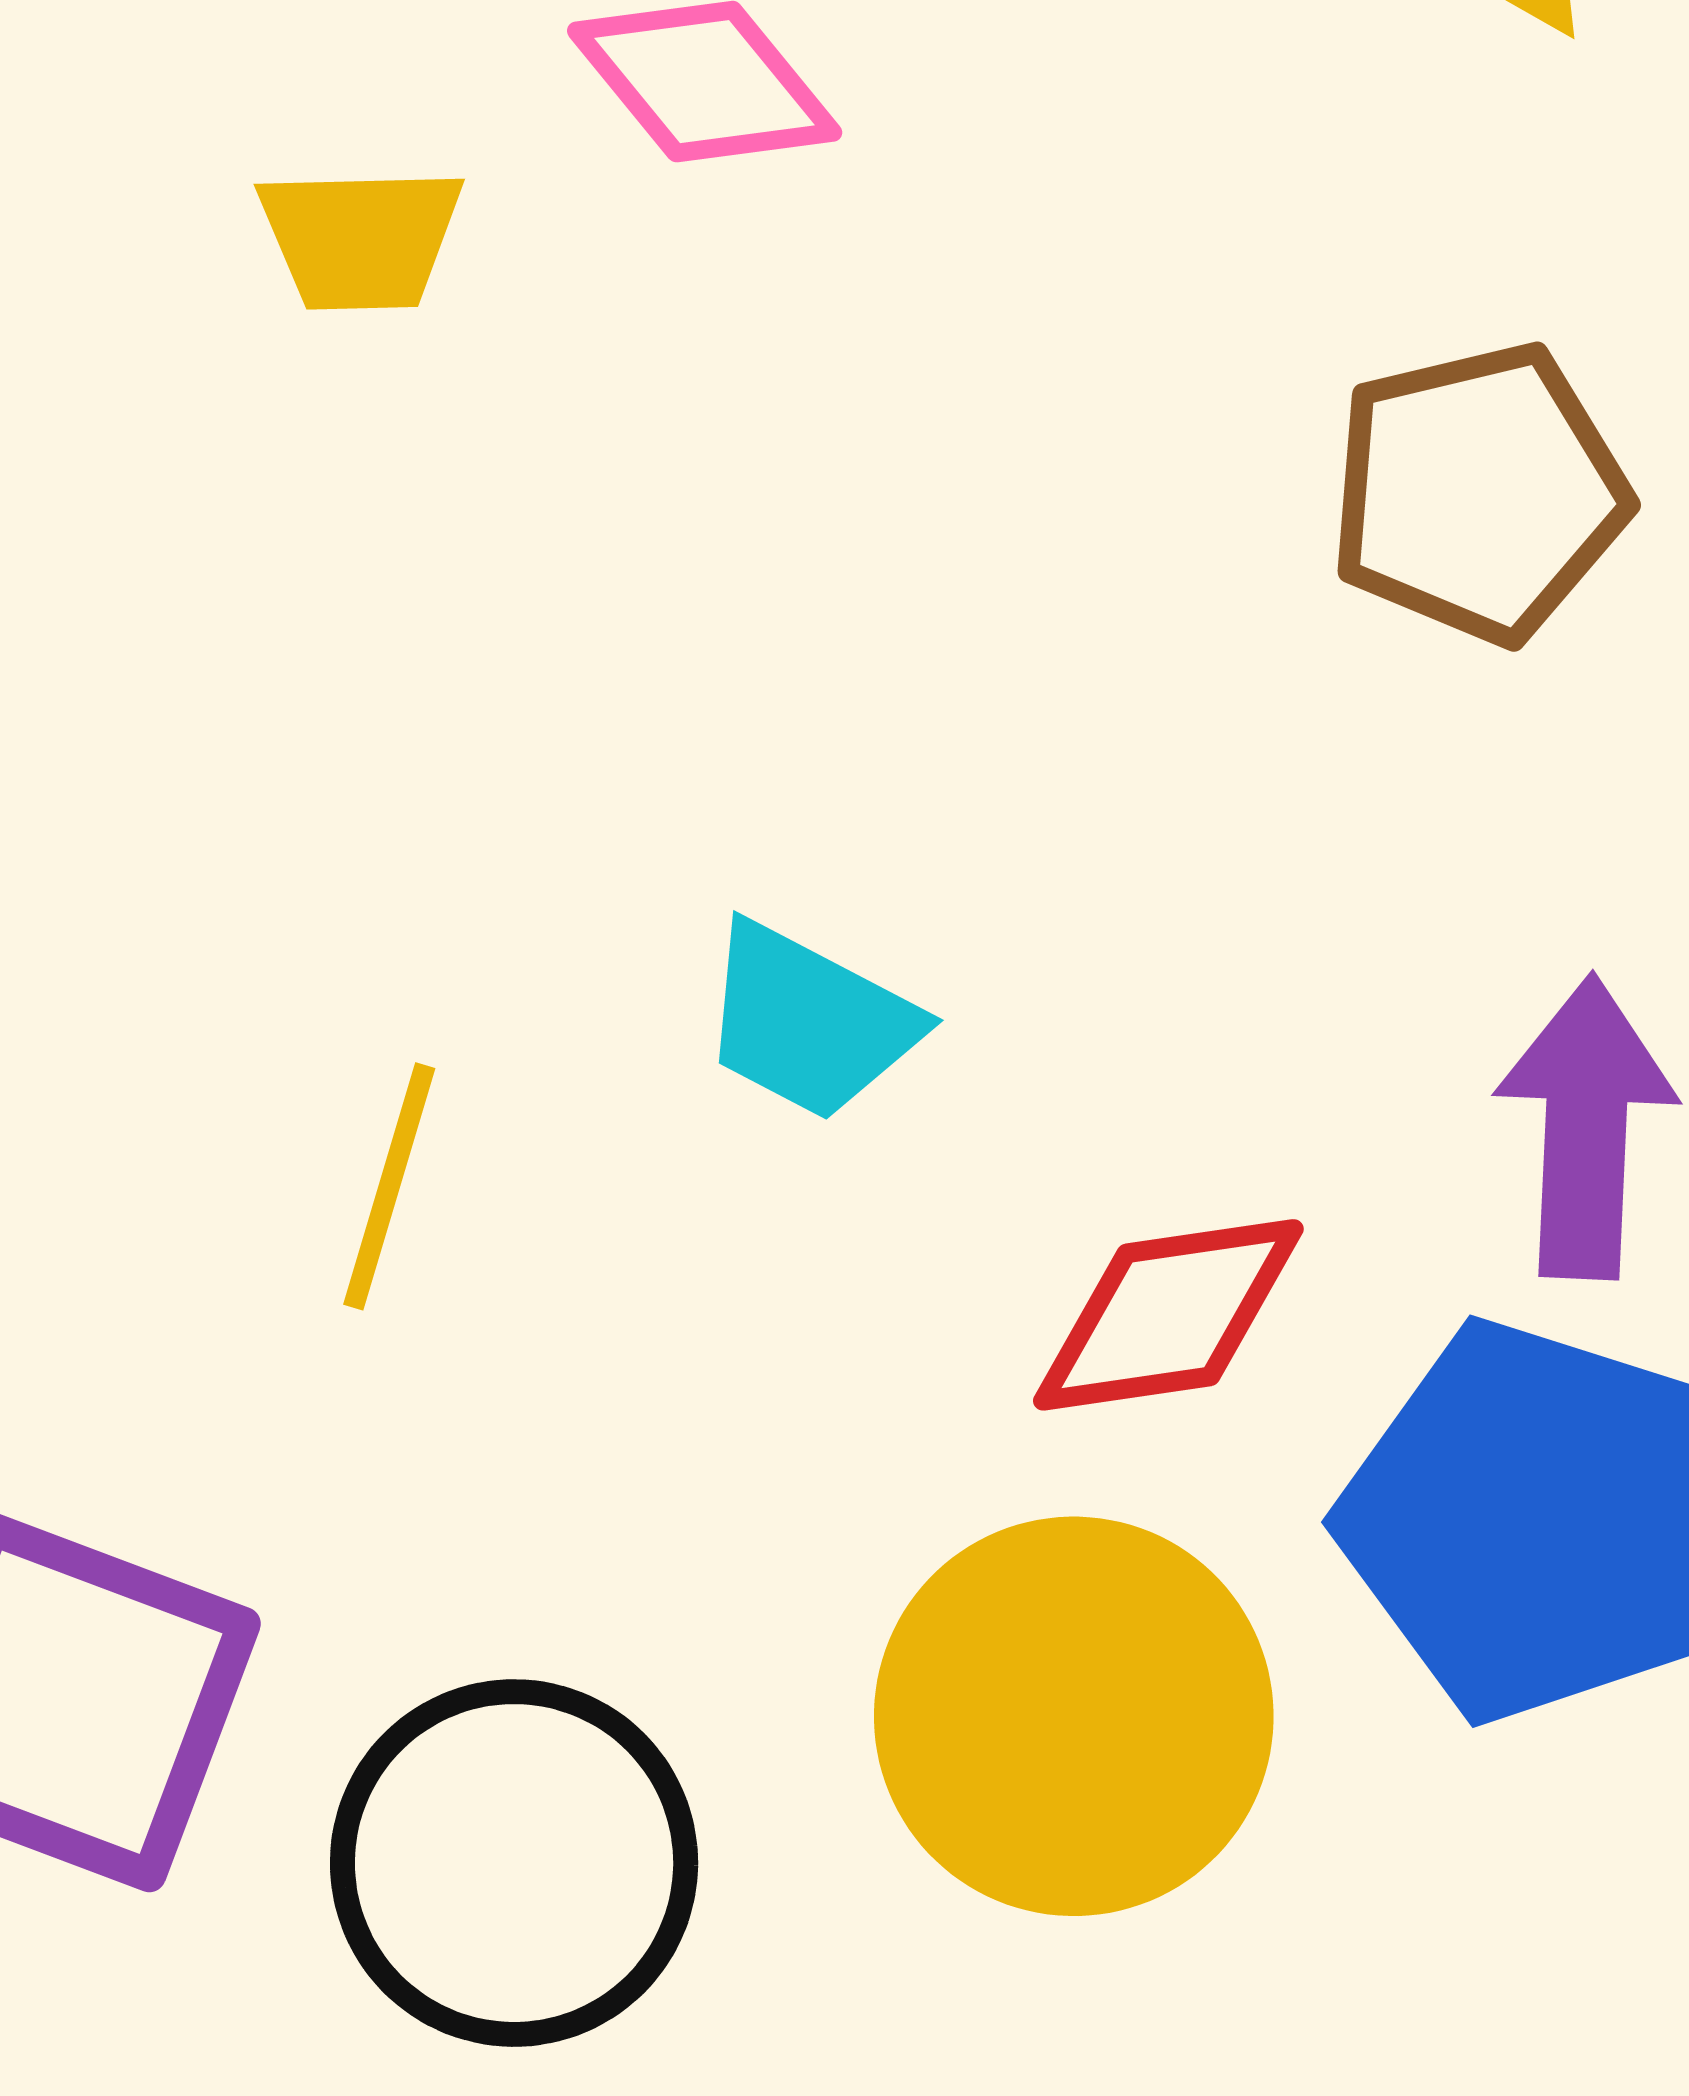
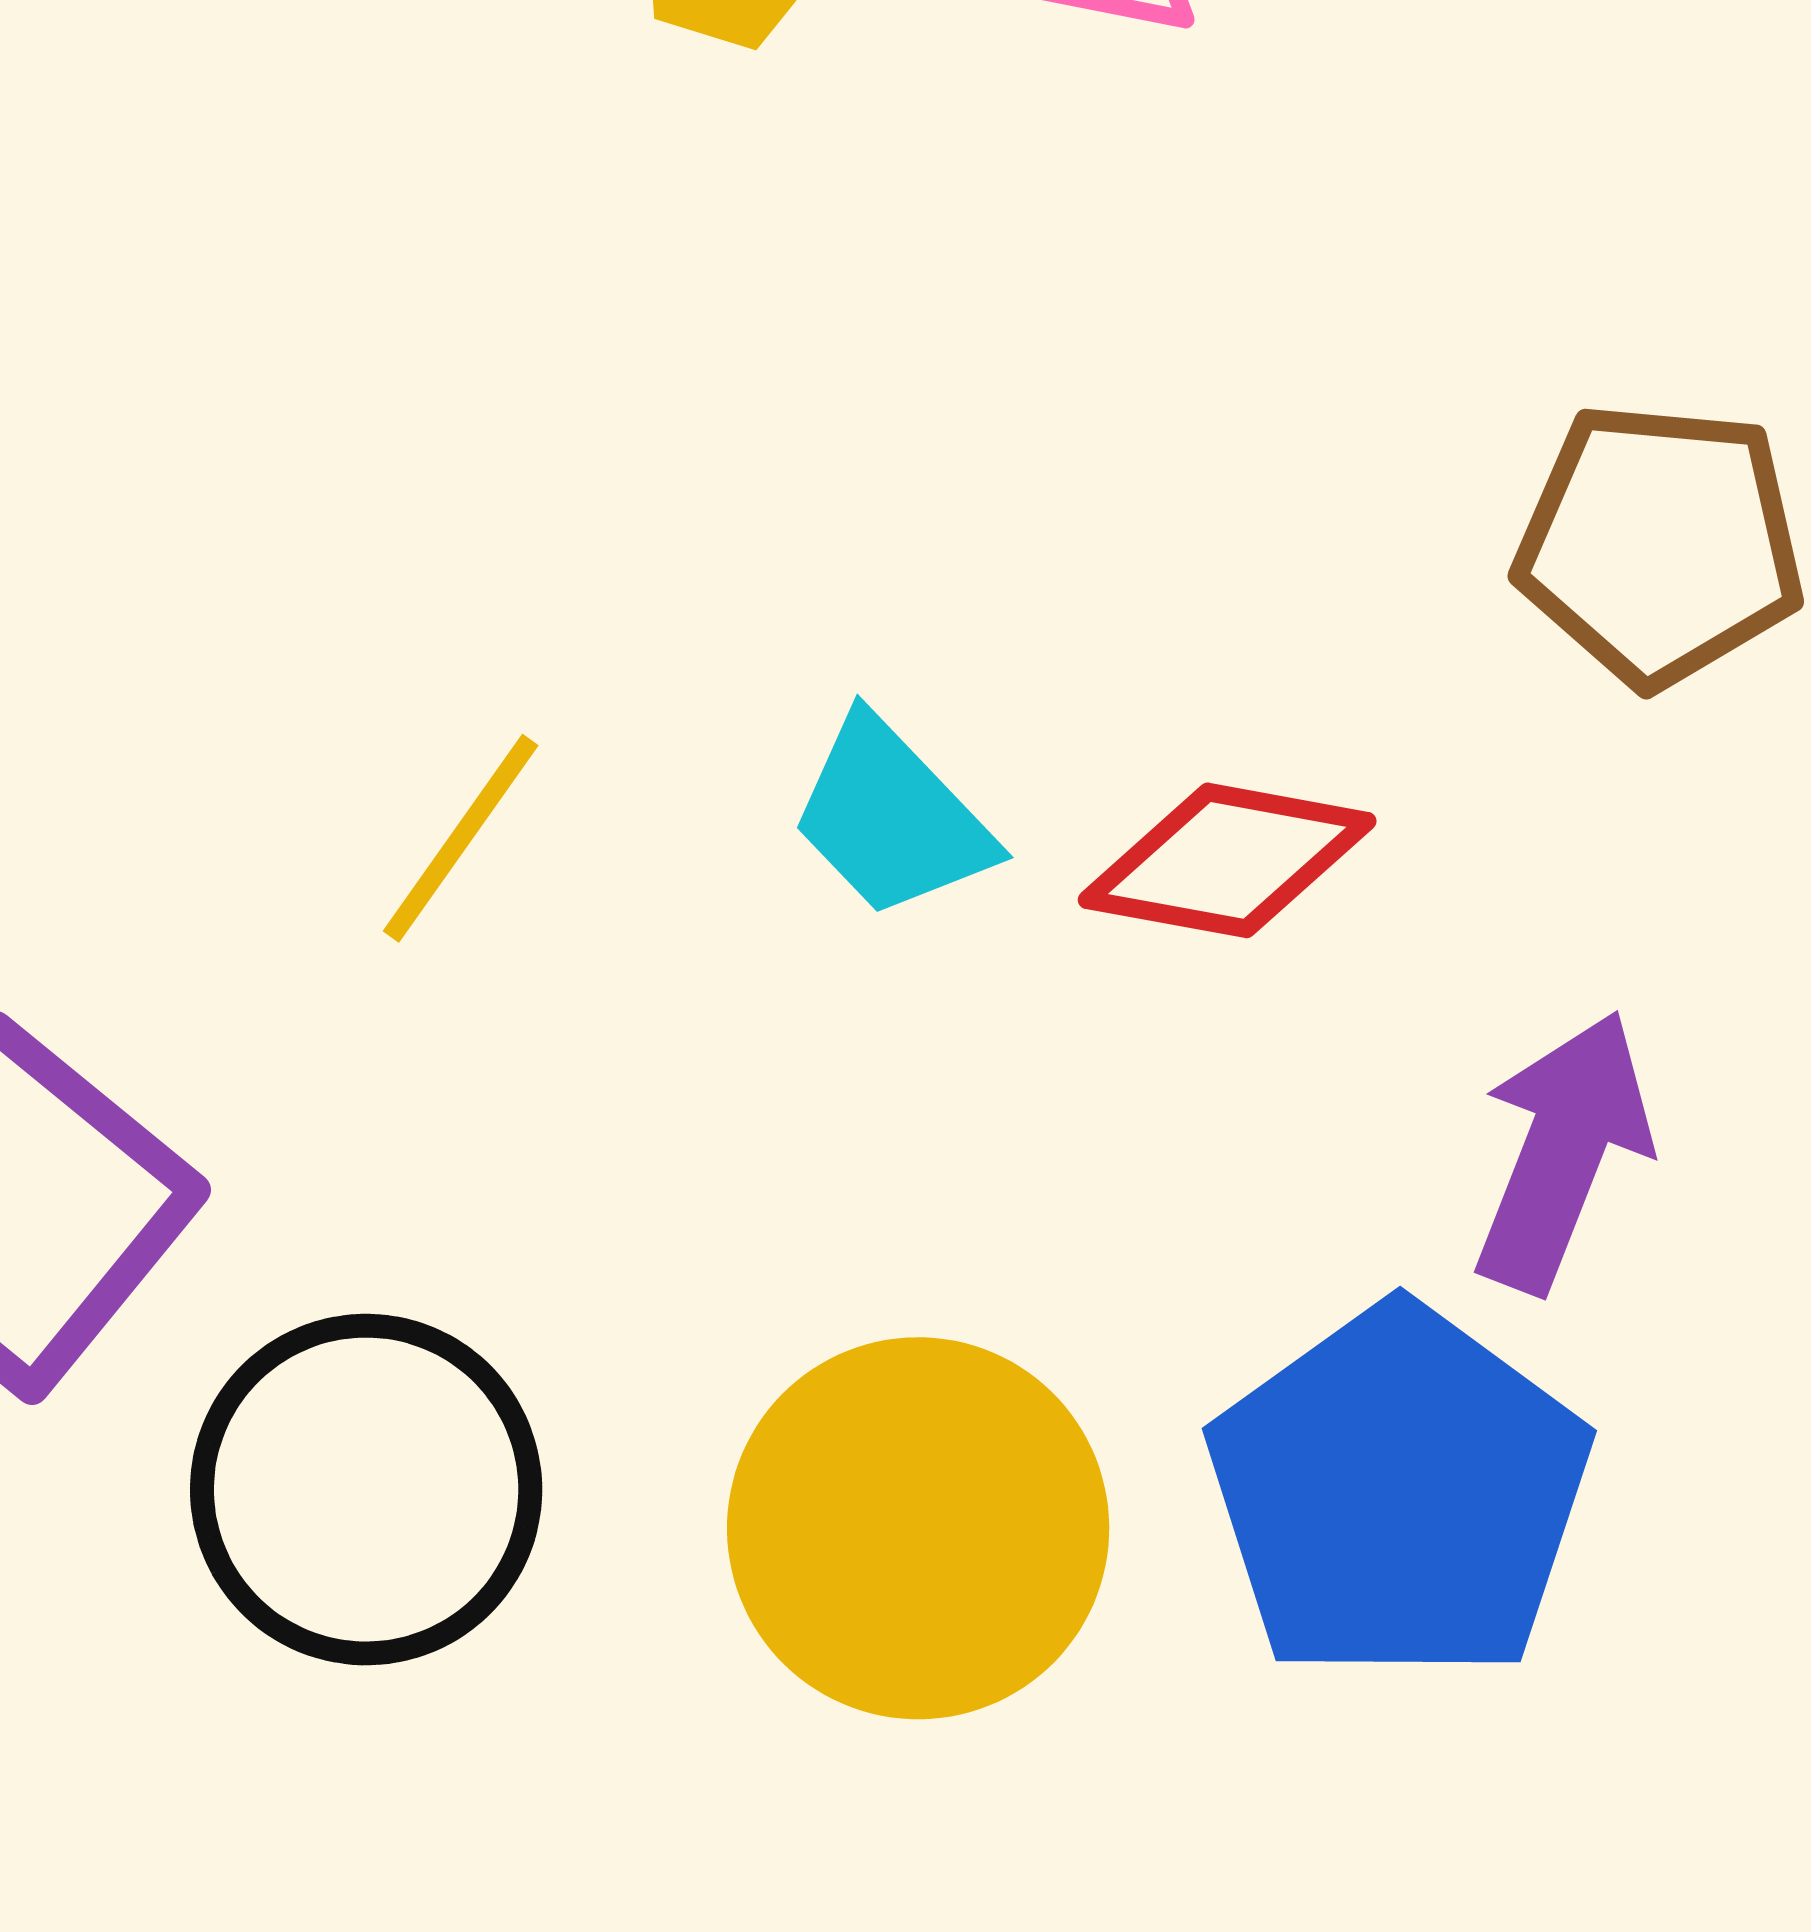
red diamond: (1168, 1315) -> (1227, 860), moved

